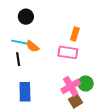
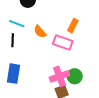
orange semicircle: (32, 46) -> (40, 32), moved

